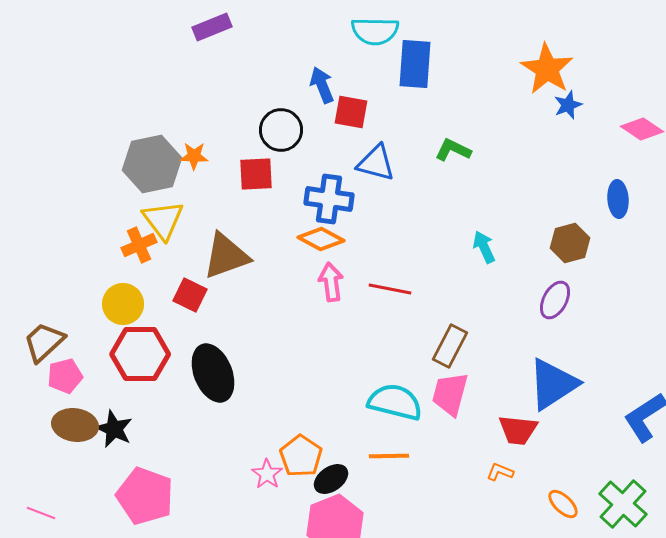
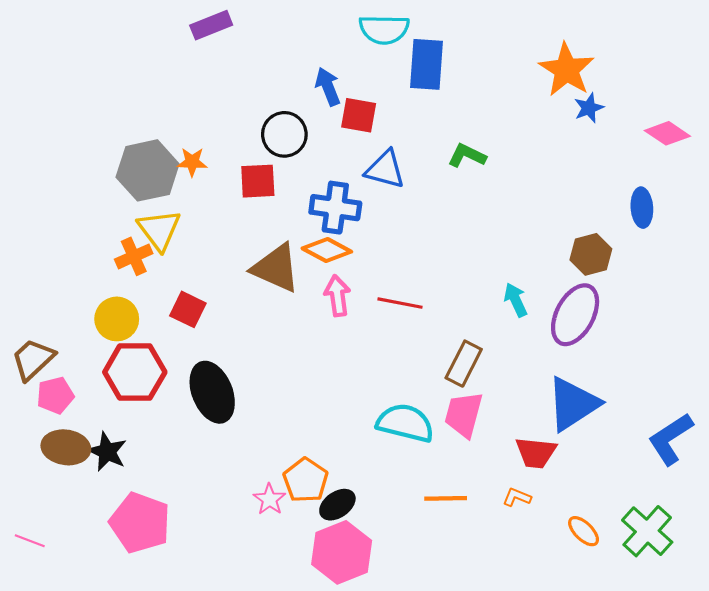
cyan arrow: (484, 247) -> (516, 300), moved
brown triangle: (226, 256) -> (276, 268), moved, turned 44
purple ellipse: (555, 300) -> (575, 315), size x1.5
orange line: (389, 456) -> (446, 498), moved

